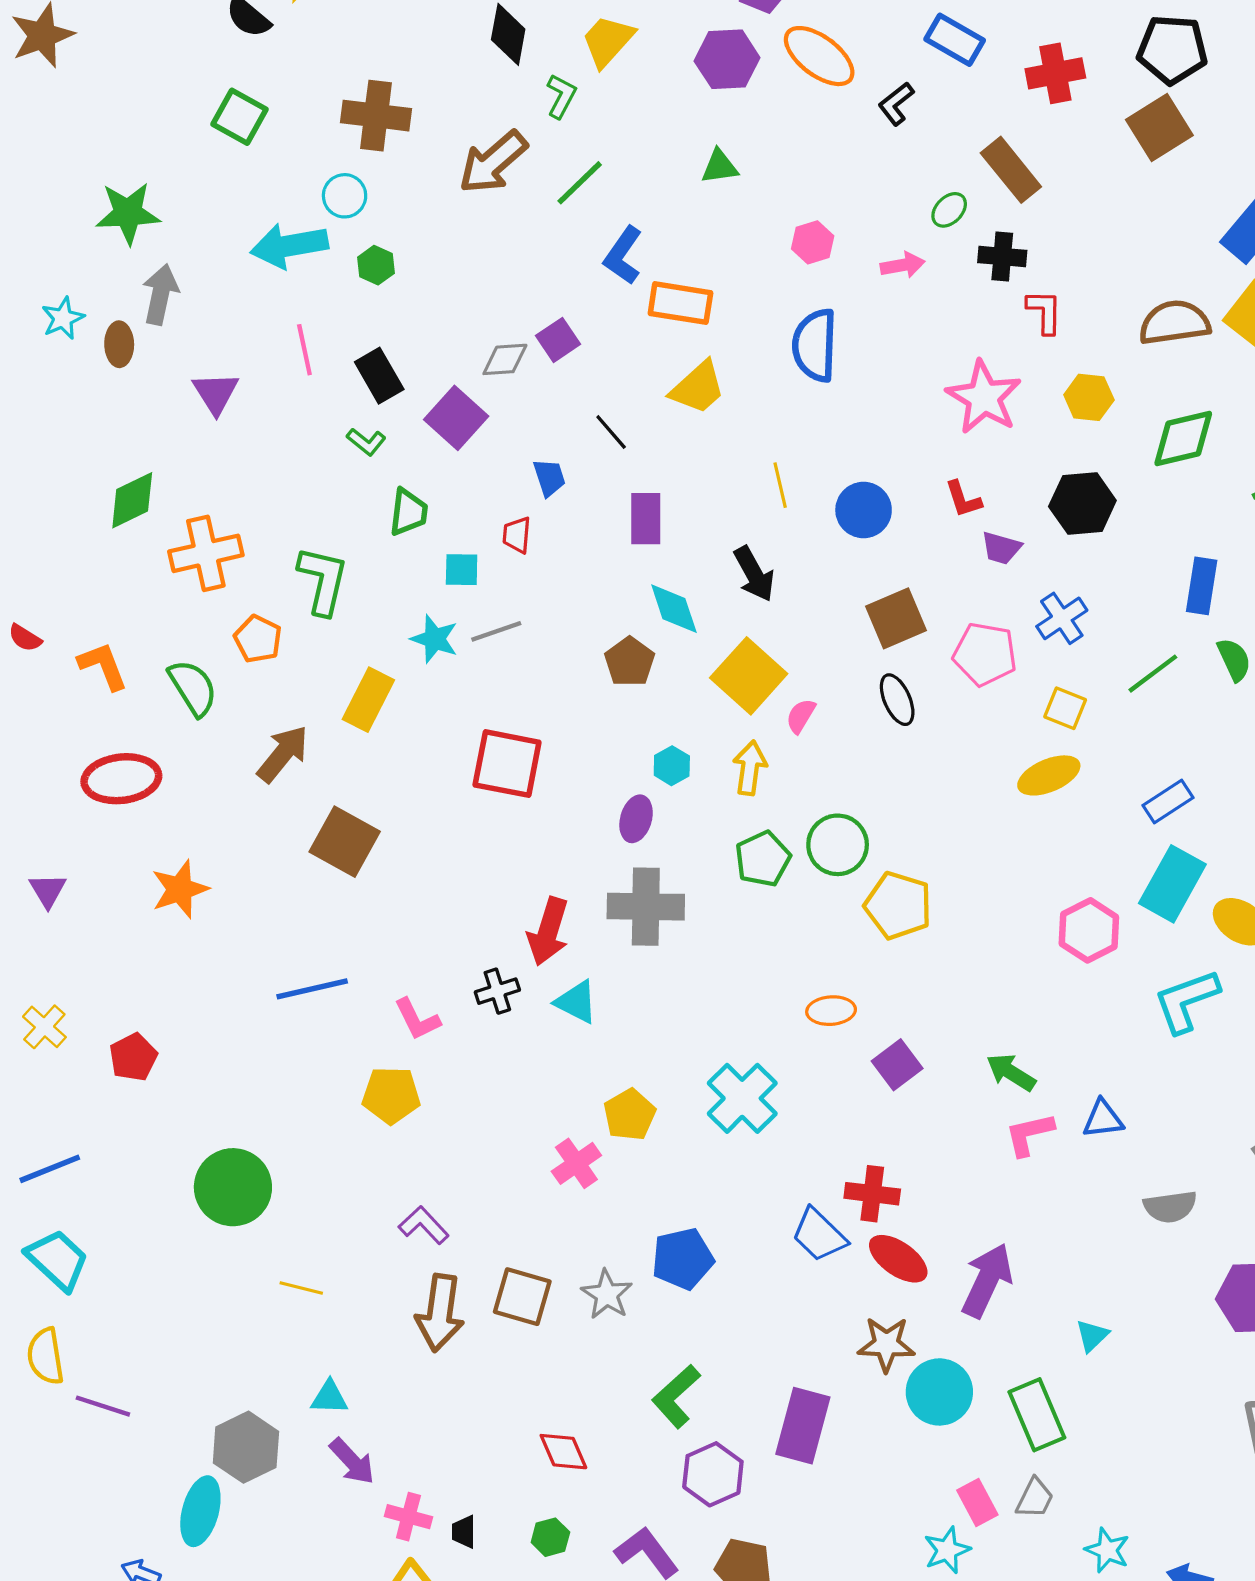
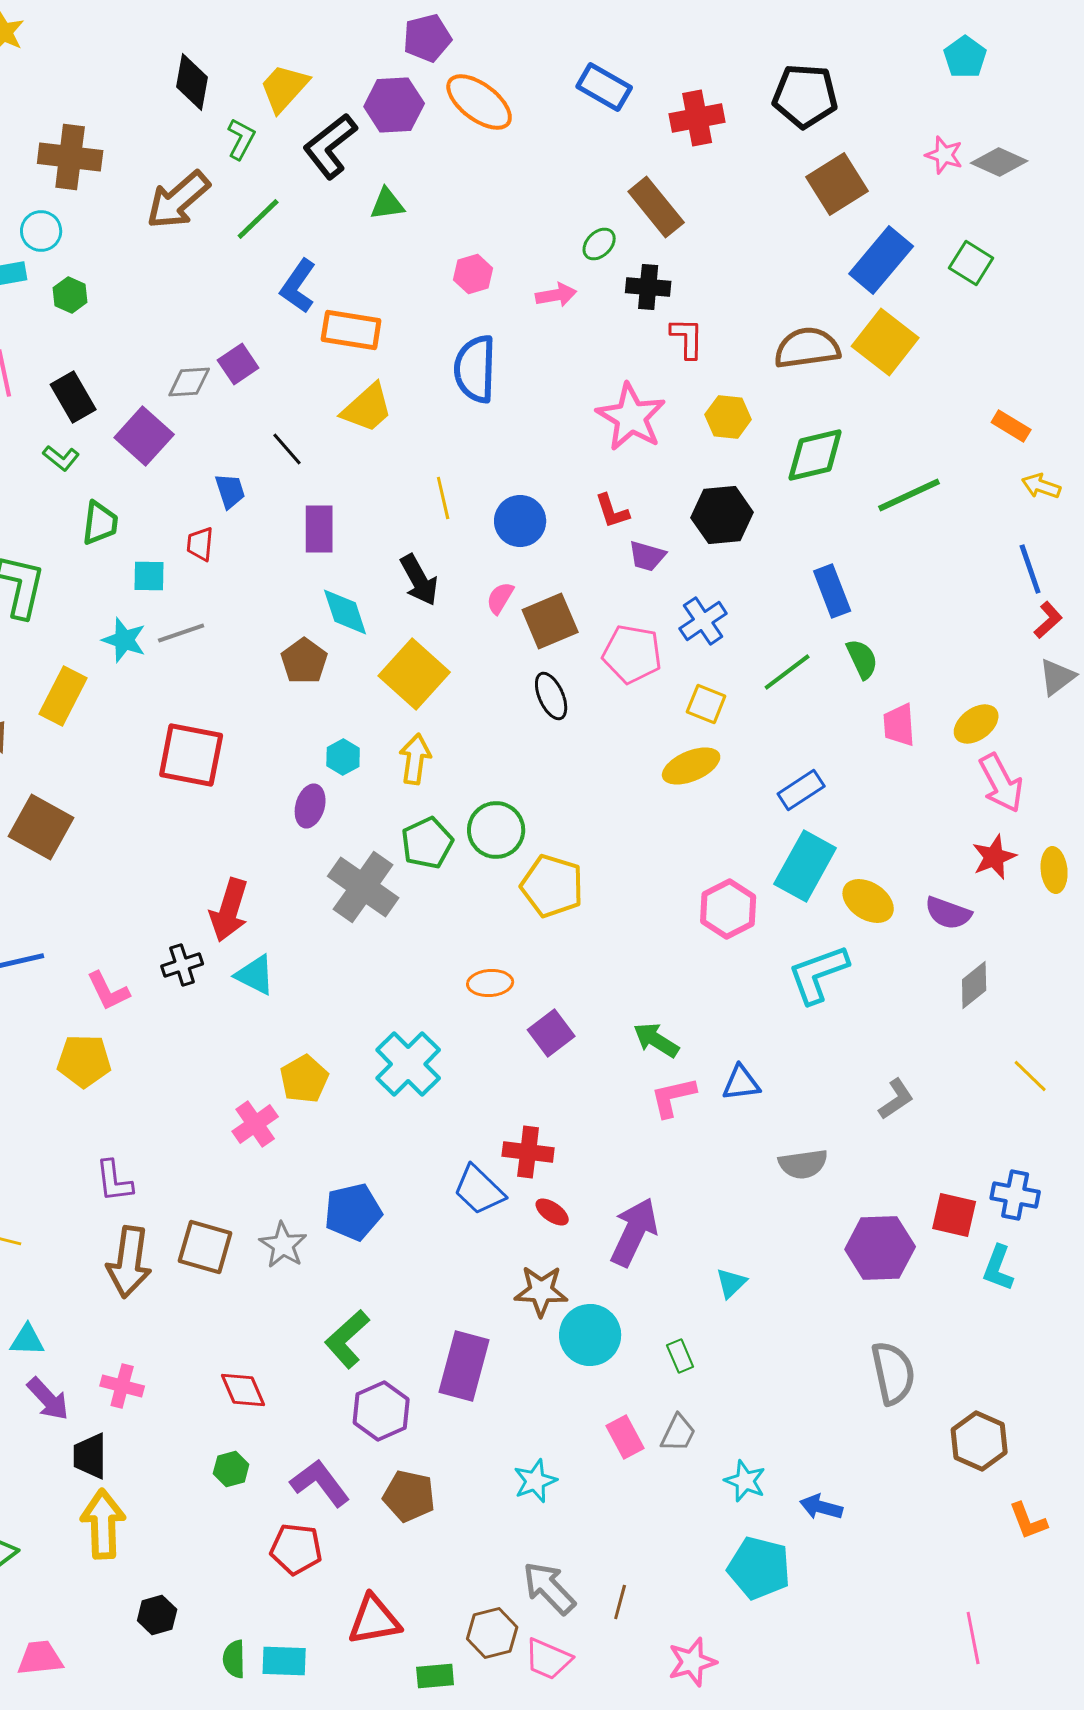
black L-shape: (896, 104) -> (330, 146), moved, size x1.6
brown square: (1159, 128) -> (837, 184), moved
blue rectangle: (1202, 586) -> (832, 591), turned -30
pink semicircle: (801, 716) -> (500, 598), moved
gray cross: (646, 907) -> (363, 887), moved, turned 34
purple L-shape: (424, 1225) -> (114, 1181), turned -144
red ellipse: (898, 1259) -> (552, 1212), size x0.6
green rectangle: (1037, 1415) -> (680, 1356), size x0.5
pink cross: (408, 1517) -> (122, 1386), moved
black trapezoid: (464, 1532) -> (90, 1456), moved, size x1.5
cyan star: (947, 1550) -> (535, 1481), moved

